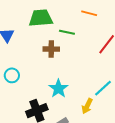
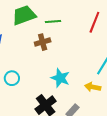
yellow arrow: (87, 106) -> (93, 87), turned 91

